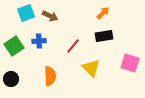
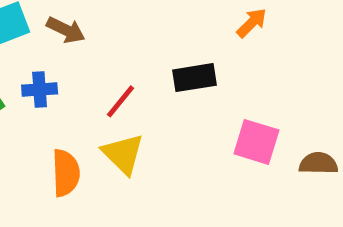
orange arrow: (103, 13) -> (252, 23), moved
yellow triangle: (91, 68) -> (123, 154), moved

